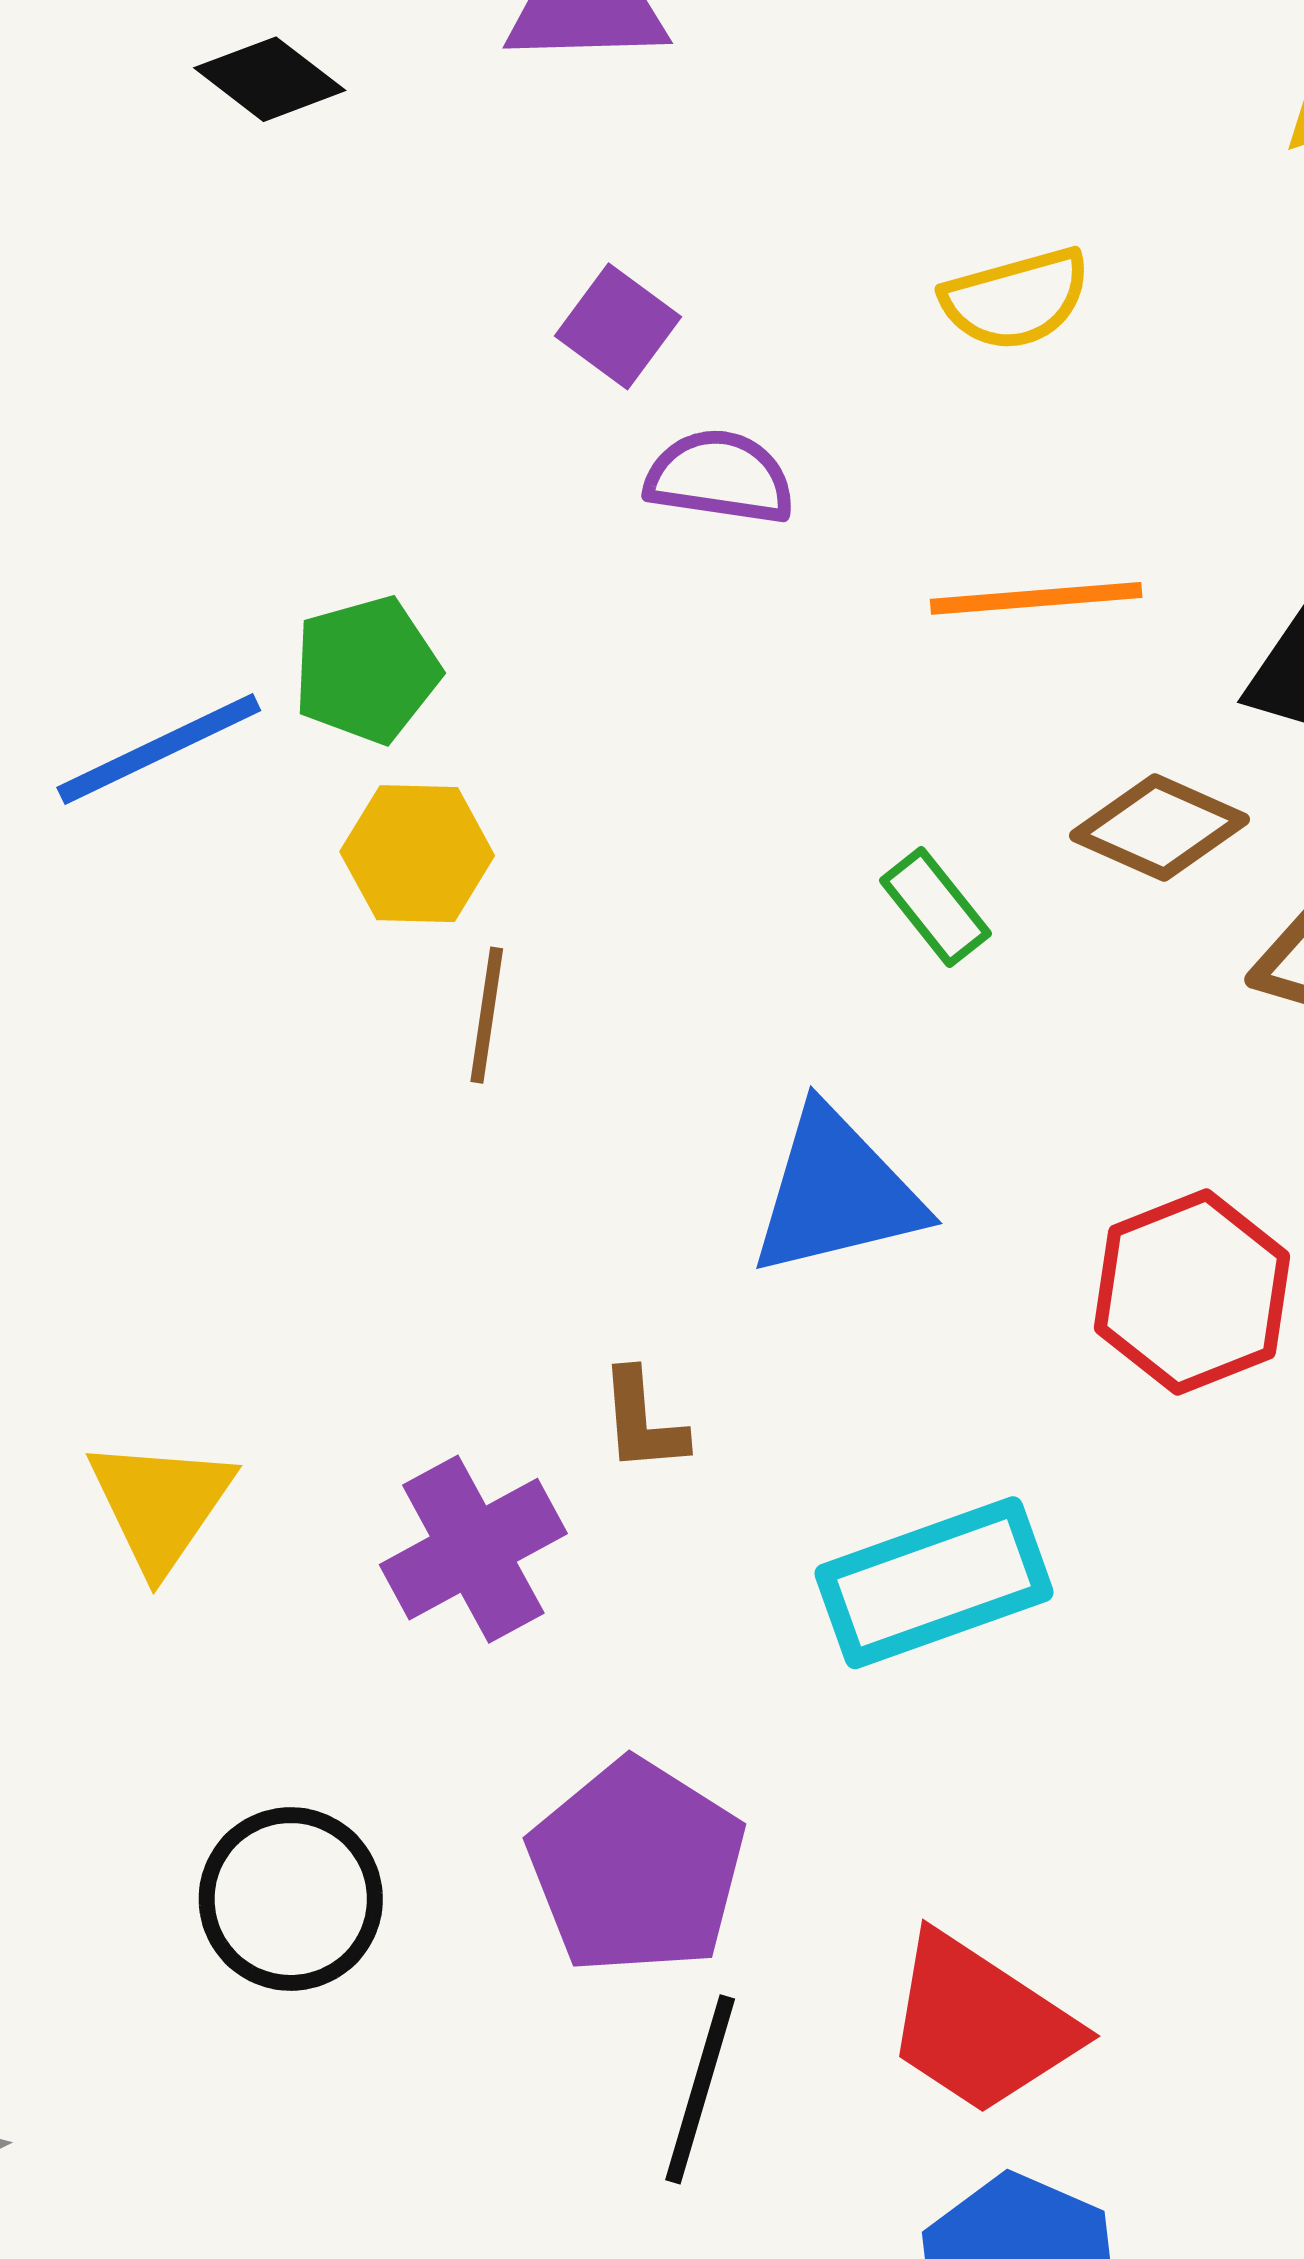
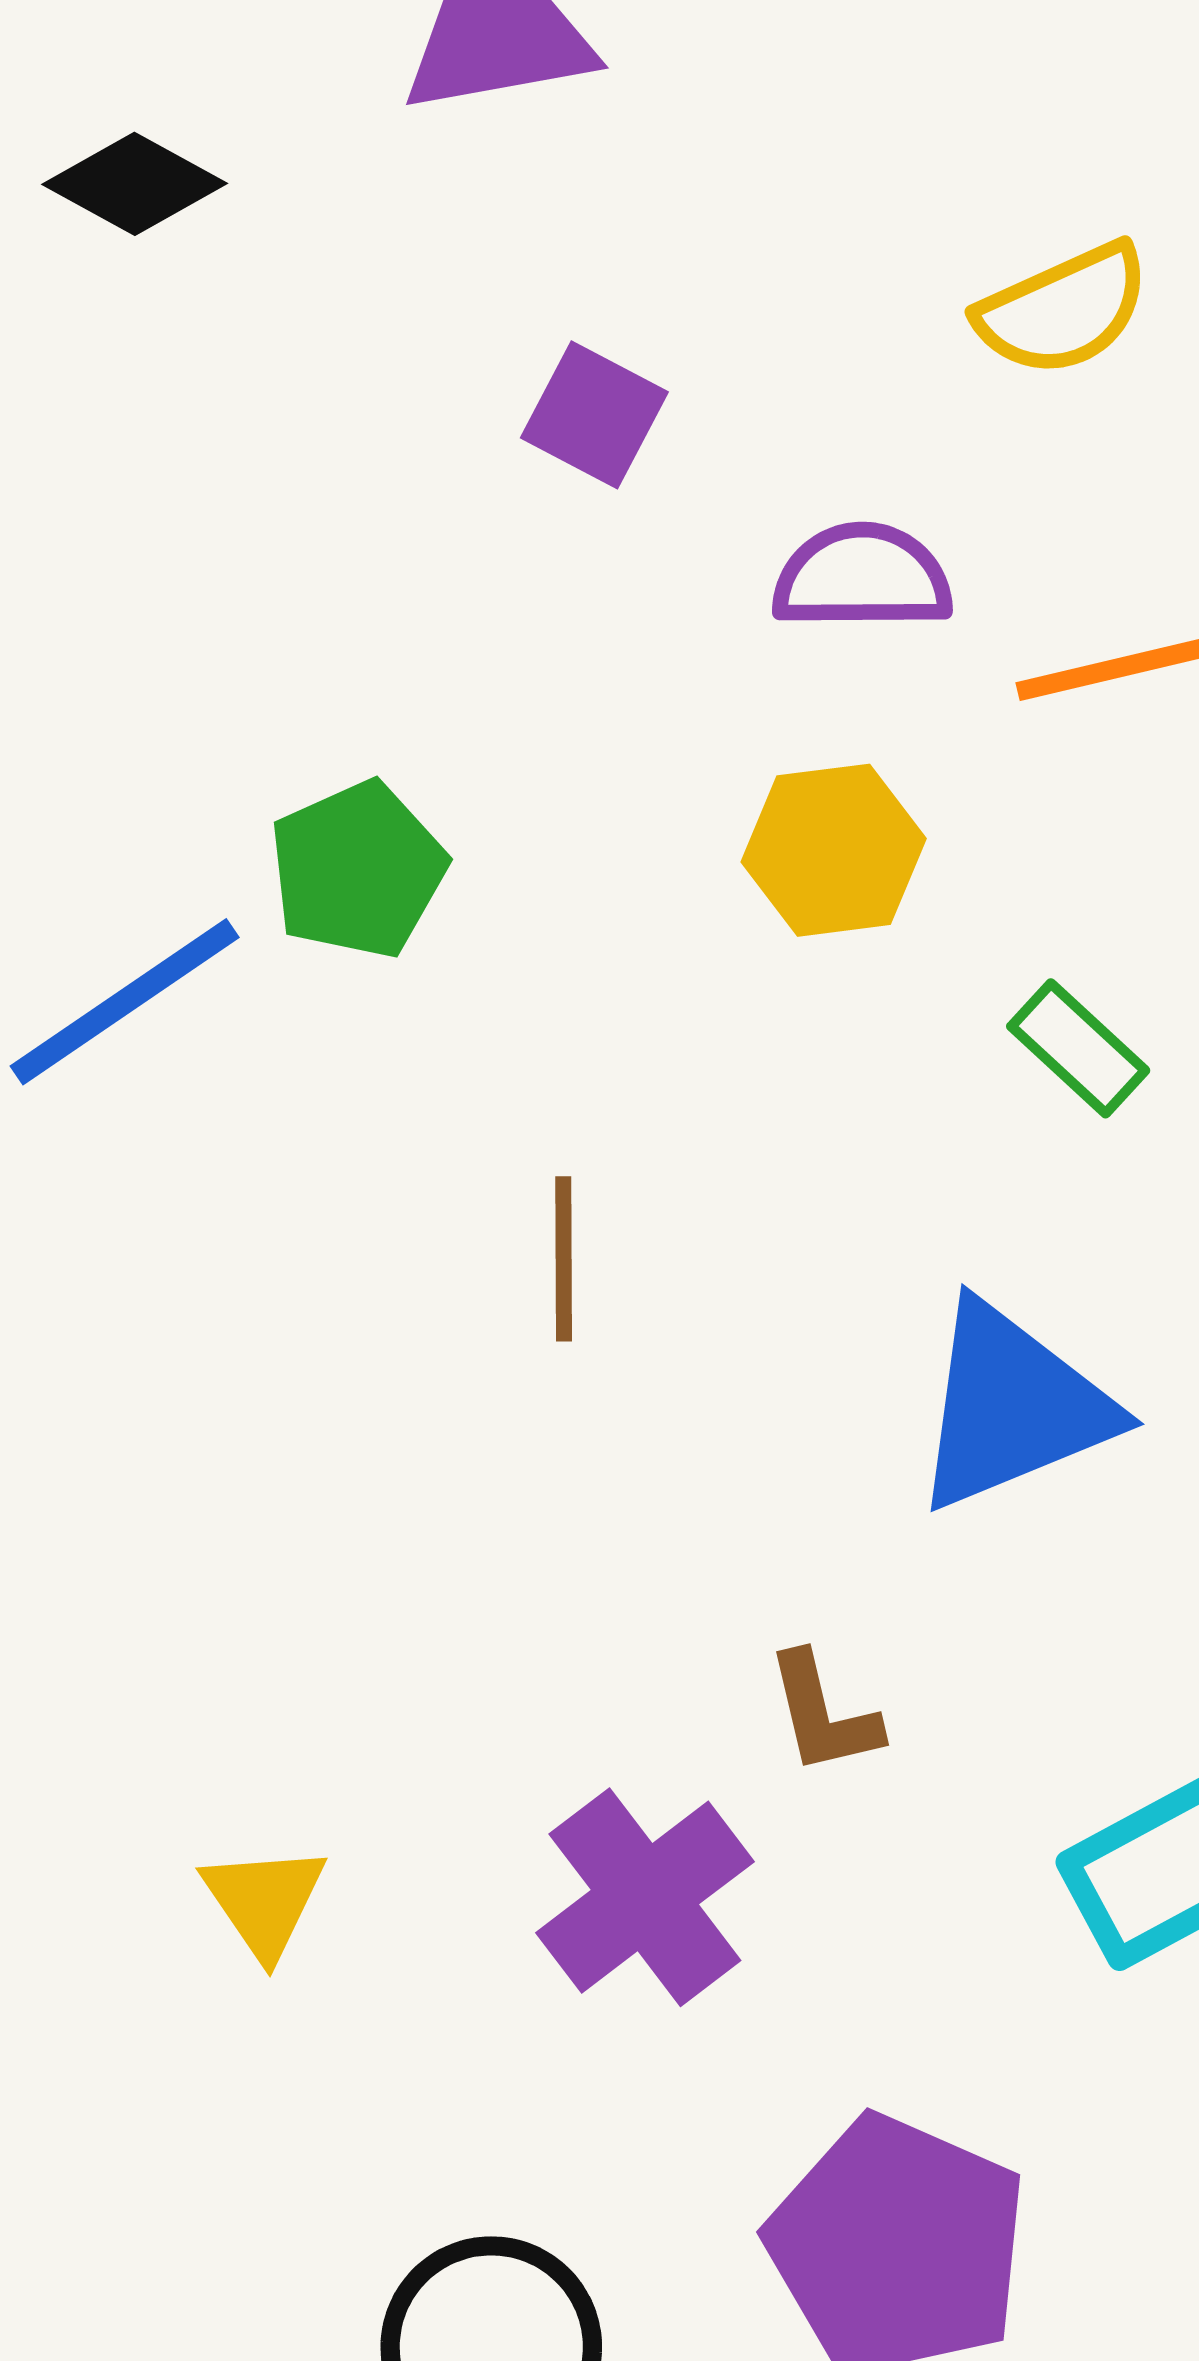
purple semicircle: (720, 477) -> (862, 577), moved
yellow hexagon: (417, 854) -> (834, 850), moved
yellow triangle: (160, 1504) -> (264, 1901), size x0.7

